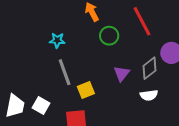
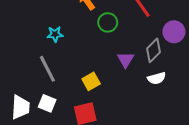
gray line: (65, 72) -> (47, 69), moved

